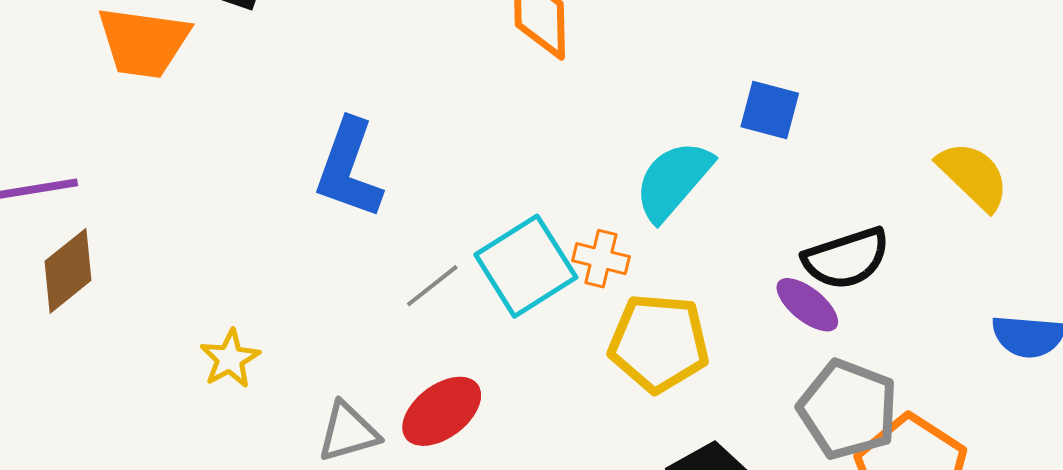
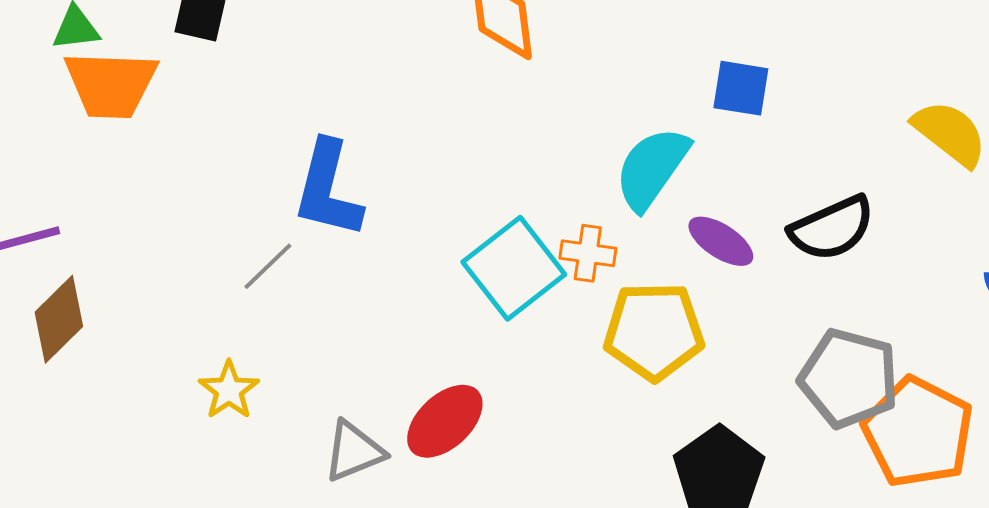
gray line: (432, 286) -> (268, 266), moved
purple ellipse: (807, 305) -> (721, 241), moved

